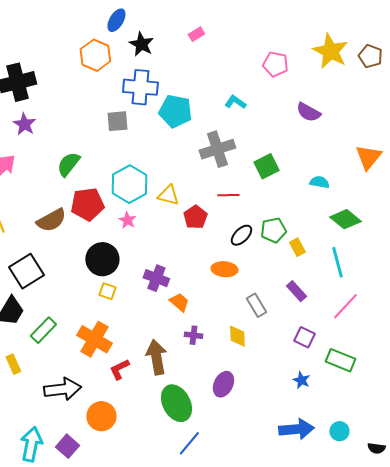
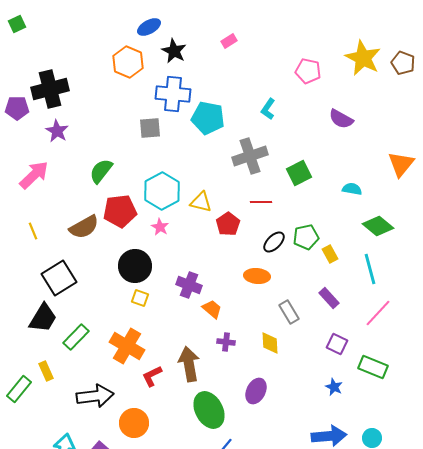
blue ellipse: (116, 20) -> (149, 27), turned 30
cyan L-shape: (235, 102) -> (268, 109), turned -90

